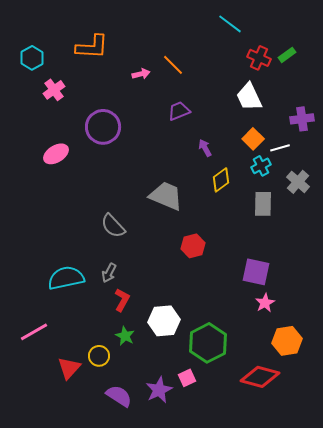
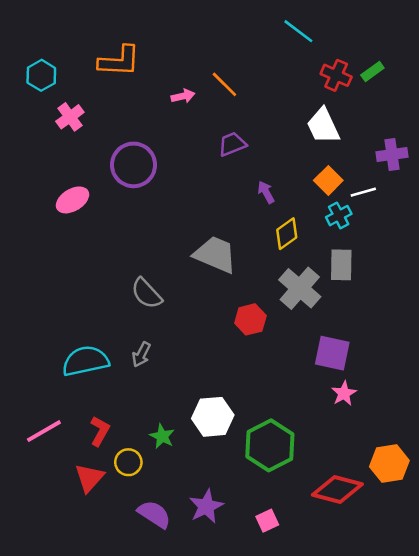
gray cross: (298, 182) -> (300, 288), moved, size x1.4
red L-shape: (122, 300) -> (100, 431), moved
orange hexagon: (287, 341) -> (389, 464), moved
pink square: (187, 378) -> (267, 521), moved

